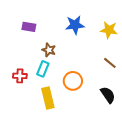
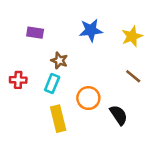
yellow star: (109, 30) -> (132, 36), turned -30
red cross: (20, 76) -> (18, 80), moved
black semicircle: (108, 95) -> (119, 115), moved

